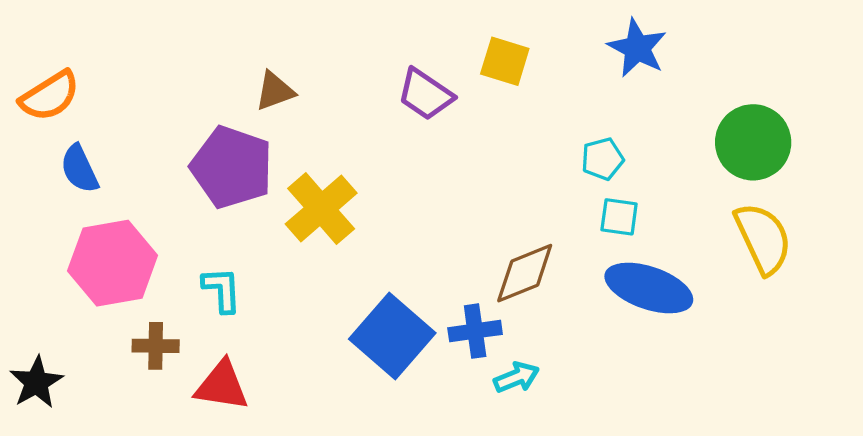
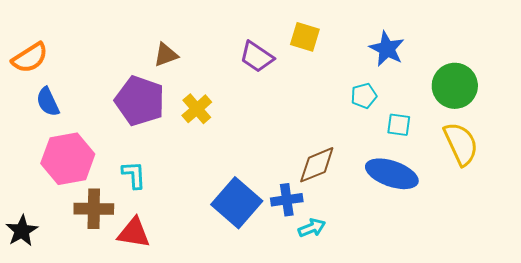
blue star: (637, 48) -> (387, 49), moved
yellow cross: (321, 209) -> (197, 109), moved, size x0.7
cyan square: (619, 217) -> (399, 125), moved
brown cross: (156, 346) -> (94, 209), size x1.4

